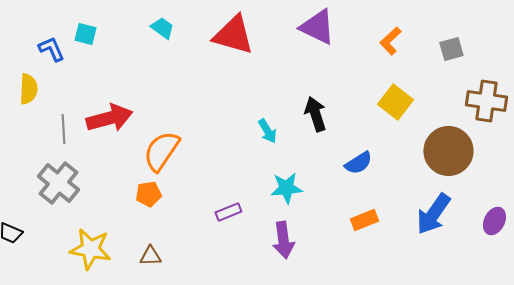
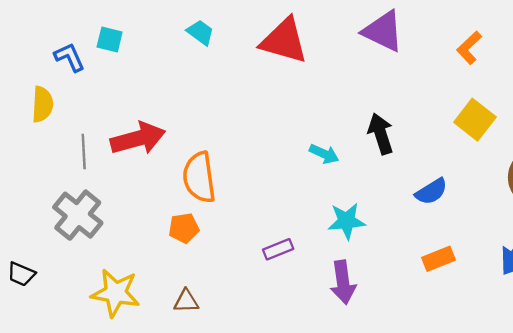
cyan arrow: (267, 131) -> (324, 154), turned -35
orange semicircle: (161, 151) -> (199, 177), turned -42

